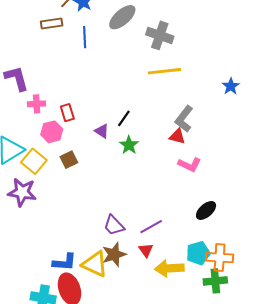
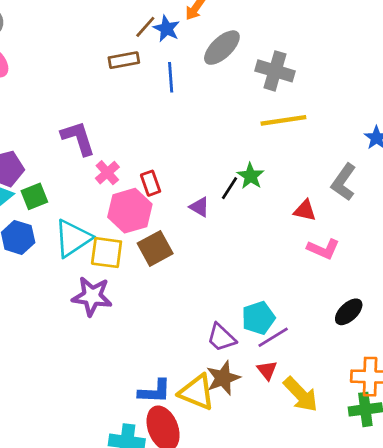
pink cross: (37, 104) -> (107, 173), turned -36
gray L-shape: (184, 119) -> (344, 182), moved
pink hexagon: (52, 132) -> (130, 211), size x1.4
green star: (129, 145) -> (251, 176), moved
brown square: (69, 160) -> (155, 248), size x1.4
yellow square: (34, 161) -> (107, 253), turned -30
cyan pentagon: (198, 253) -> (258, 318), moved
yellow arrow: (169, 268) -> (301, 394), turned -128

